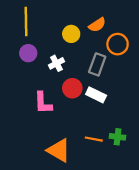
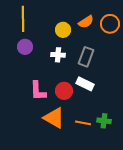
orange circle: (118, 44) -> (110, 24), moved
white cross: (56, 63) -> (58, 55), moved, turned 32
red circle: (72, 88) -> (64, 91), moved
orange triangle: (59, 150) -> (54, 118), moved

